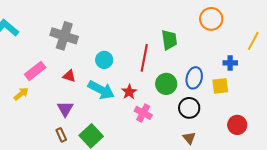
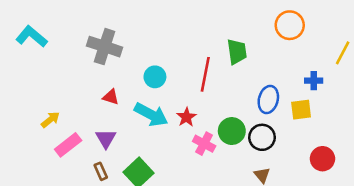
pink rectangle: (35, 71) -> (68, 145), moved
green circle: (166, 84) -> (232, 131), moved

